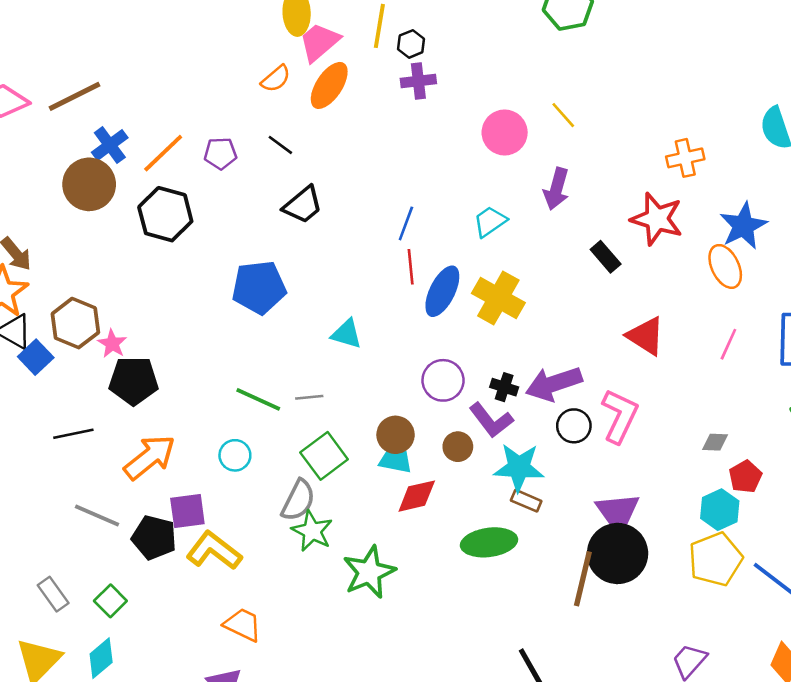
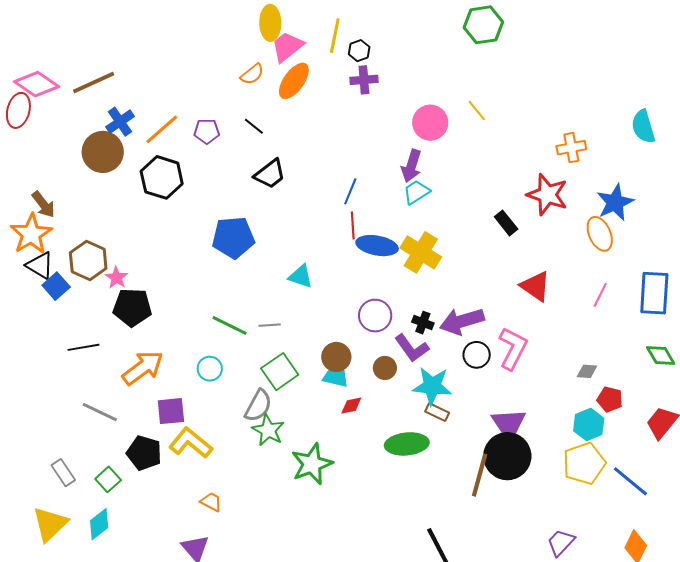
purple arrow: (556, 189) -> (411, 166), moved
blue ellipse: (442, 291) -> (377, 246), turned 72
red pentagon: (745, 477) -> (610, 399), turned -30
red diamond: (417, 496) -> (351, 406), size x0.7
black pentagon: (154, 538) -> (144, 453), moved
orange trapezoid: (243, 625) -> (211, 502), size x0.7

